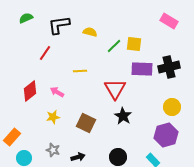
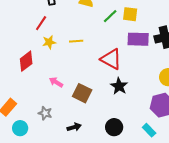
red triangle: (115, 89) -> (111, 59), turned -30
pink arrow: (57, 92) -> (56, 82), moved
yellow star: (53, 117) -> (49, 42), moved
gray star: (53, 150) -> (45, 113), moved

